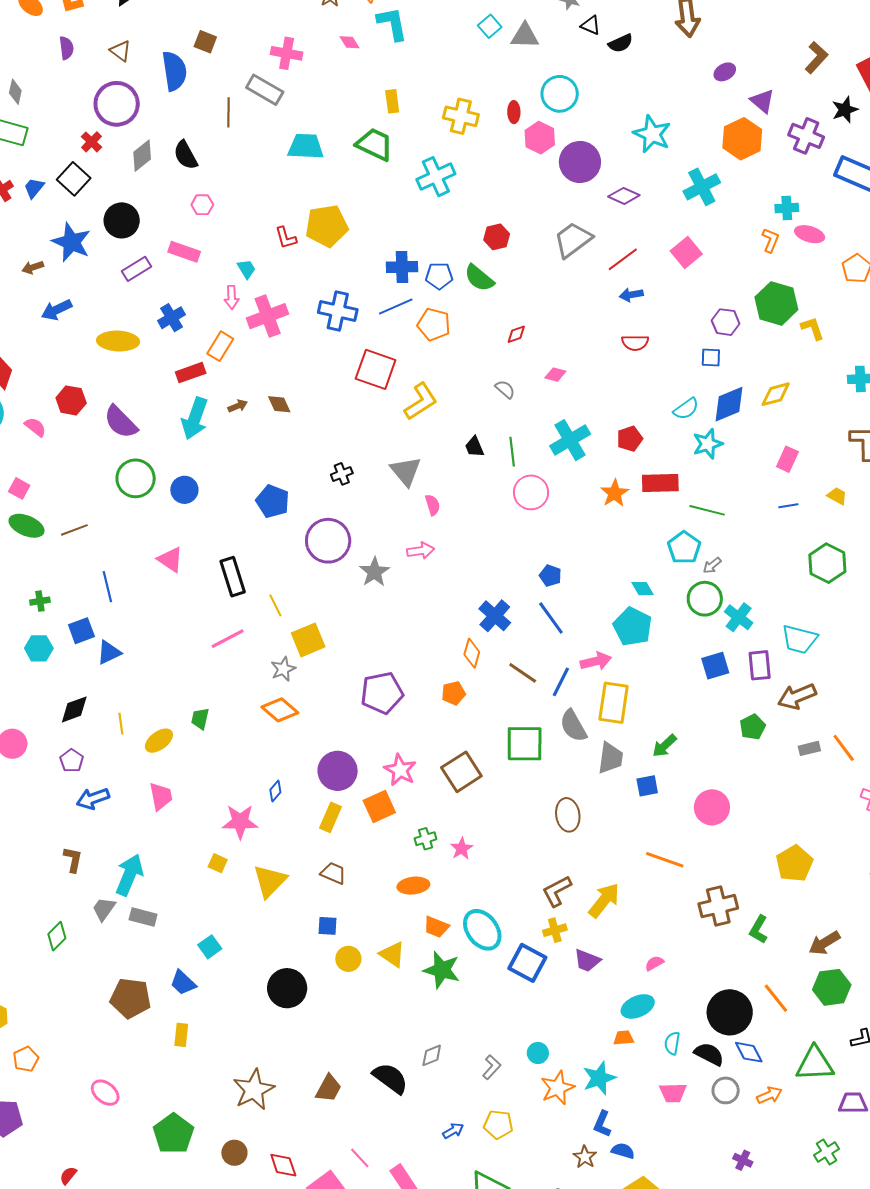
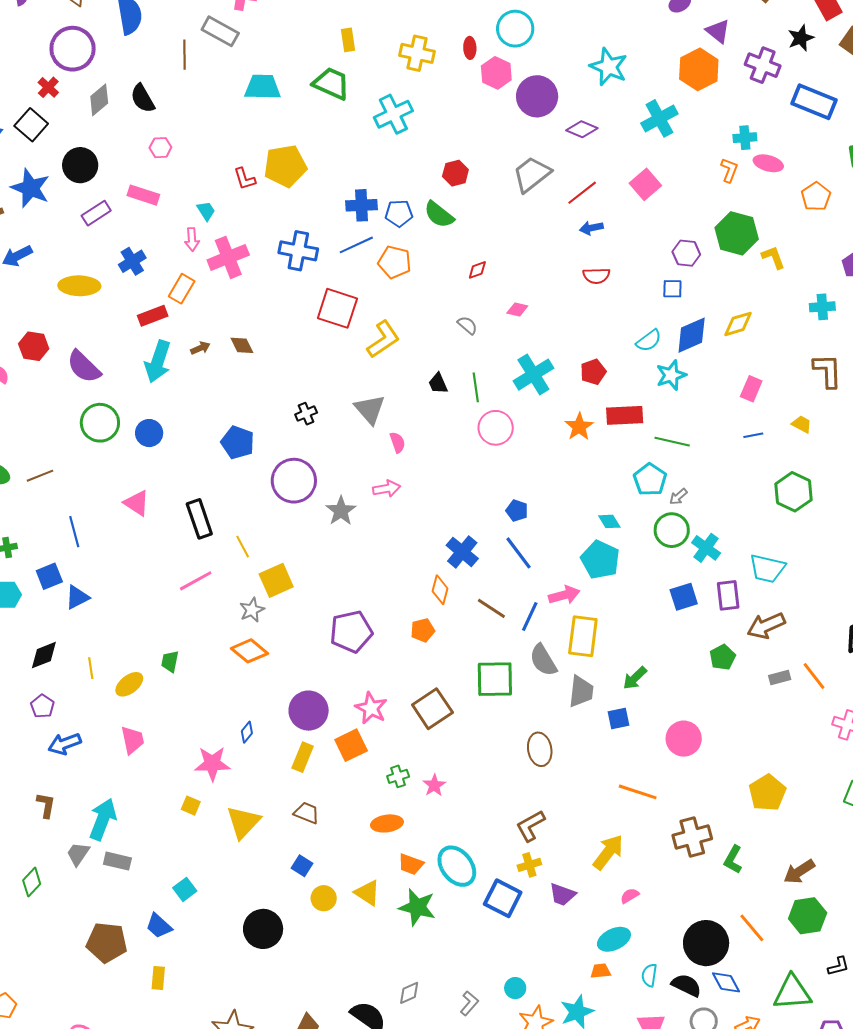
yellow arrow: (604, 900) -> (608, 852), moved
blue square: (327, 926) -> (302, 866), turned 30

